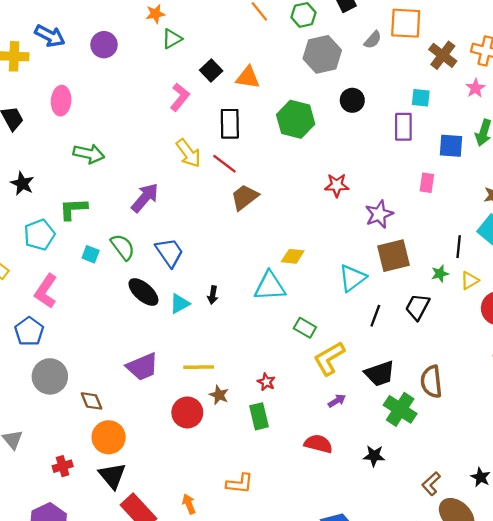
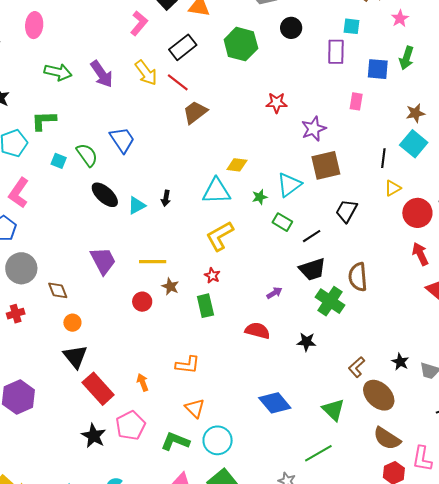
black rectangle: (230, 124) -> (183, 47), turned 52
purple arrow: (145, 198) -> (102, 74), moved, turned 104
blue trapezoid: (169, 252) -> (122, 140), moved
green star: (440, 274) -> (260, 197), moved
black line: (375, 316) -> (312, 236), moved, turned 36
green rectangle: (305, 328) -> (282, 222), moved
yellow L-shape: (329, 358) -> (220, 236), moved
purple trapezoid: (142, 367) -> (103, 261), turned -96
red circle: (187, 412) -> (142, 302), size x0.7
orange circle: (109, 437) -> (72, 323), size x0.6
red cross: (63, 466) -> (16, 314), moved

